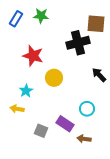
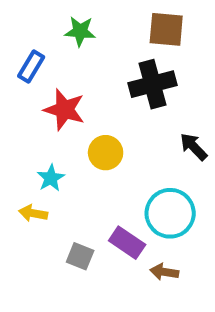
blue rectangle: (16, 19) -> (31, 67), moved
brown square: (96, 24) -> (166, 29), moved
cyan circle: (87, 109) -> (170, 213), size x1.6

